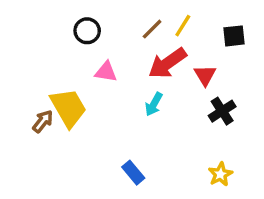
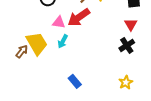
red arrow: (167, 63) -> (79, 17), moved
red triangle: (205, 75) -> (131, 24), moved
cyan arrow: (154, 104) -> (63, 41), moved

